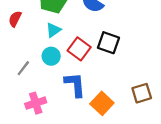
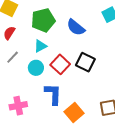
gray line: (23, 68) -> (13, 57), moved

